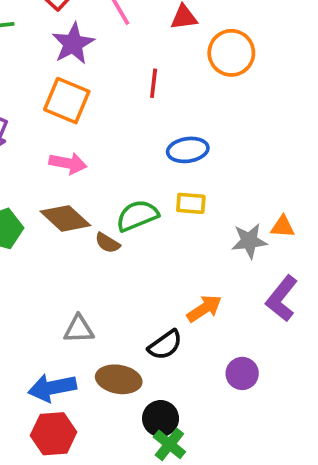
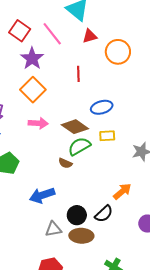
orange square: (67, 101) -> (33, 90), turned 30
brown diamond: (65, 218) -> (75, 127), moved
gray triangle: (79, 329) -> (53, 229), moved
blue arrow: (52, 388) -> (42, 195), moved
black circle: (161, 418) -> (77, 215), moved

